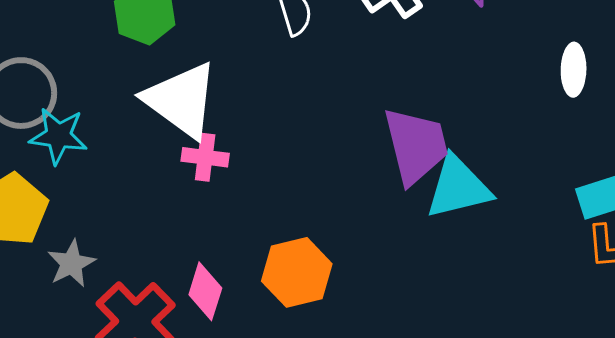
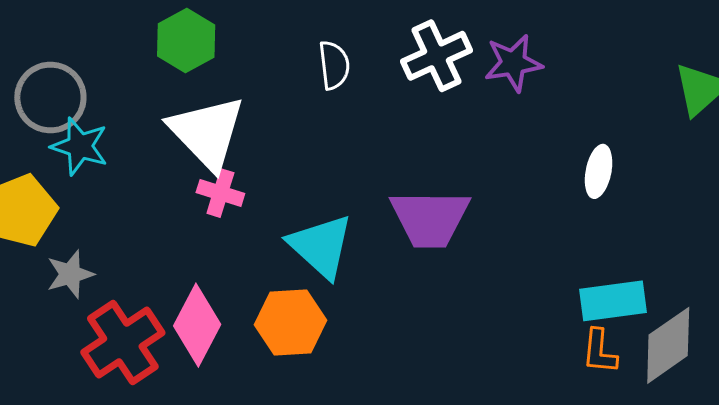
purple trapezoid: (416, 146) -> (430, 219), turned 94
cyan triangle: (458, 187) -> (321, 246), moved, turned 46
pink diamond: (205, 291) -> (197, 325), size x1.4

